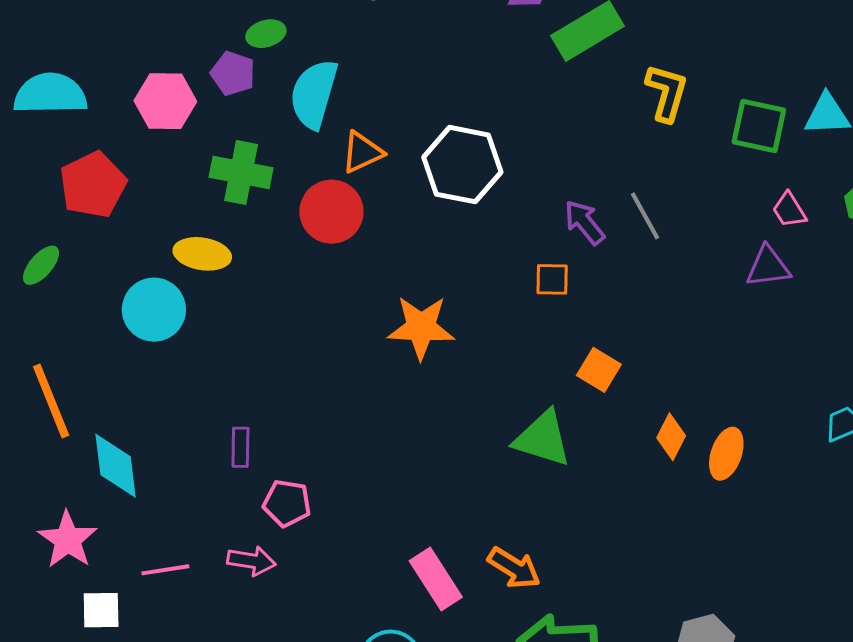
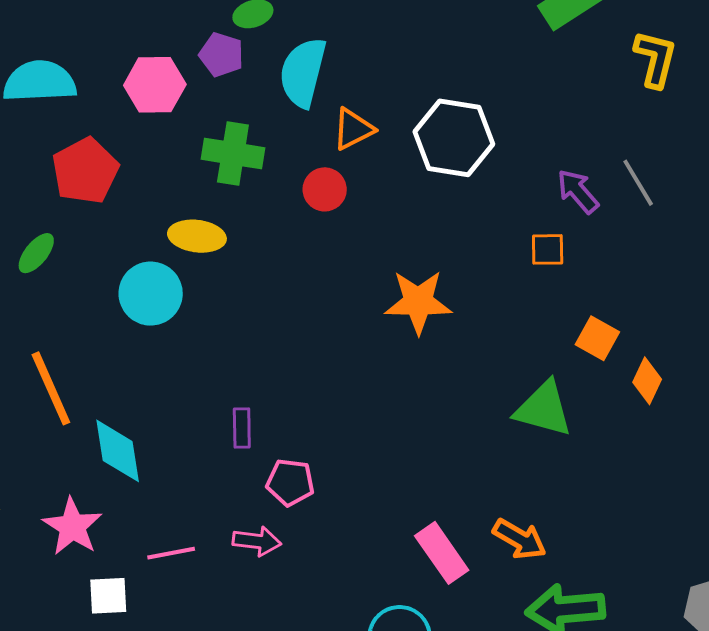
red circle: (331, 212) -> (325, 189), size x0.7
orange diamond: (671, 437) -> (647, 381), moved

